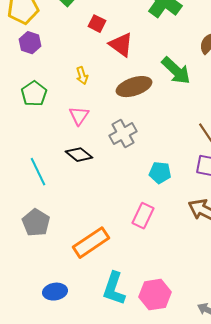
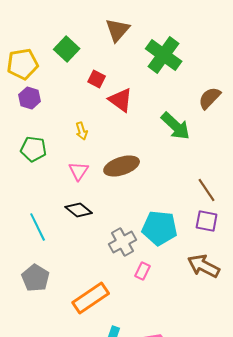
brown ellipse: (134, 87) -> (122, 166), moved
green pentagon: (34, 94) -> (34, 149), turned -30
gray cross: (123, 134) -> (123, 242), moved
cyan pentagon: (160, 173) -> (160, 228), size x1.6
pink rectangle: (143, 216) -> (143, 271), size x0.7

